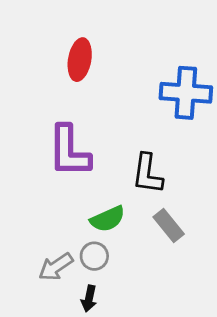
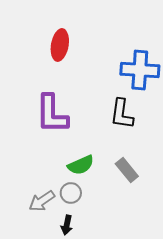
black L-shape: (147, 174) -> (122, 114), moved

